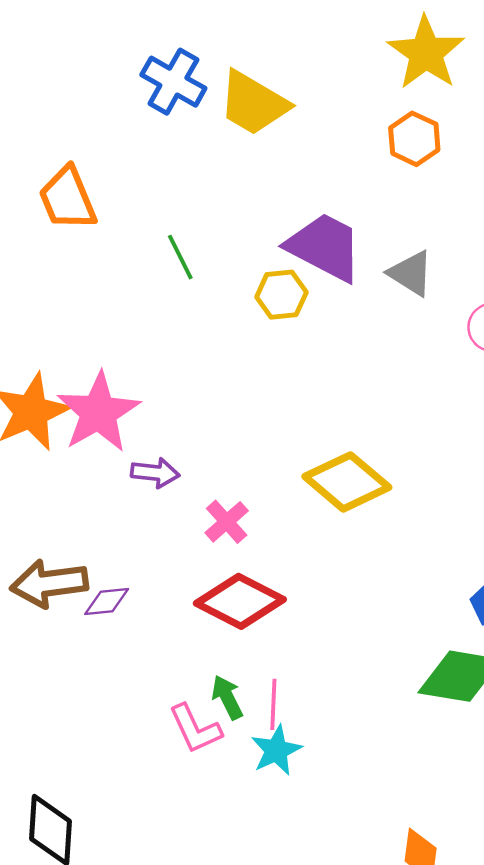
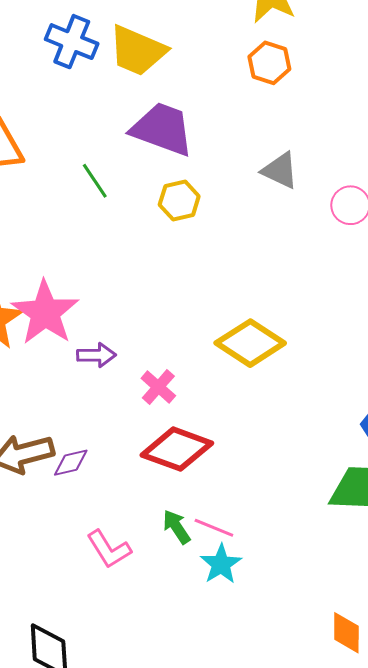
purple trapezoid: (325, 247) -> (162, 129), moved
pink line: (273, 704) -> (214, 528), turned -63
pink L-shape: (195, 729) -> (109, 549), moved

